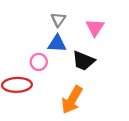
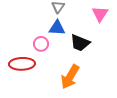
pink triangle: (95, 28) -> (100, 14), moved

